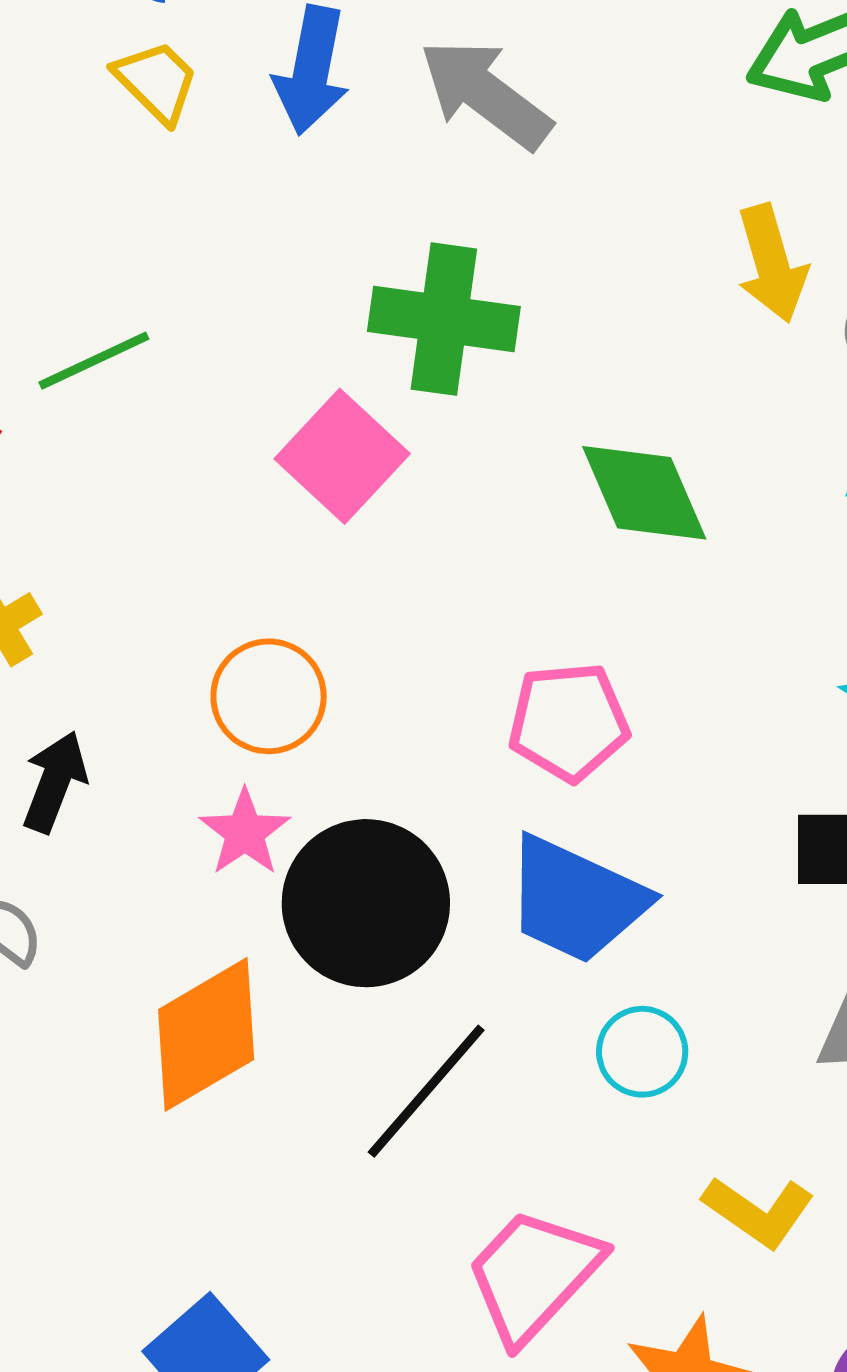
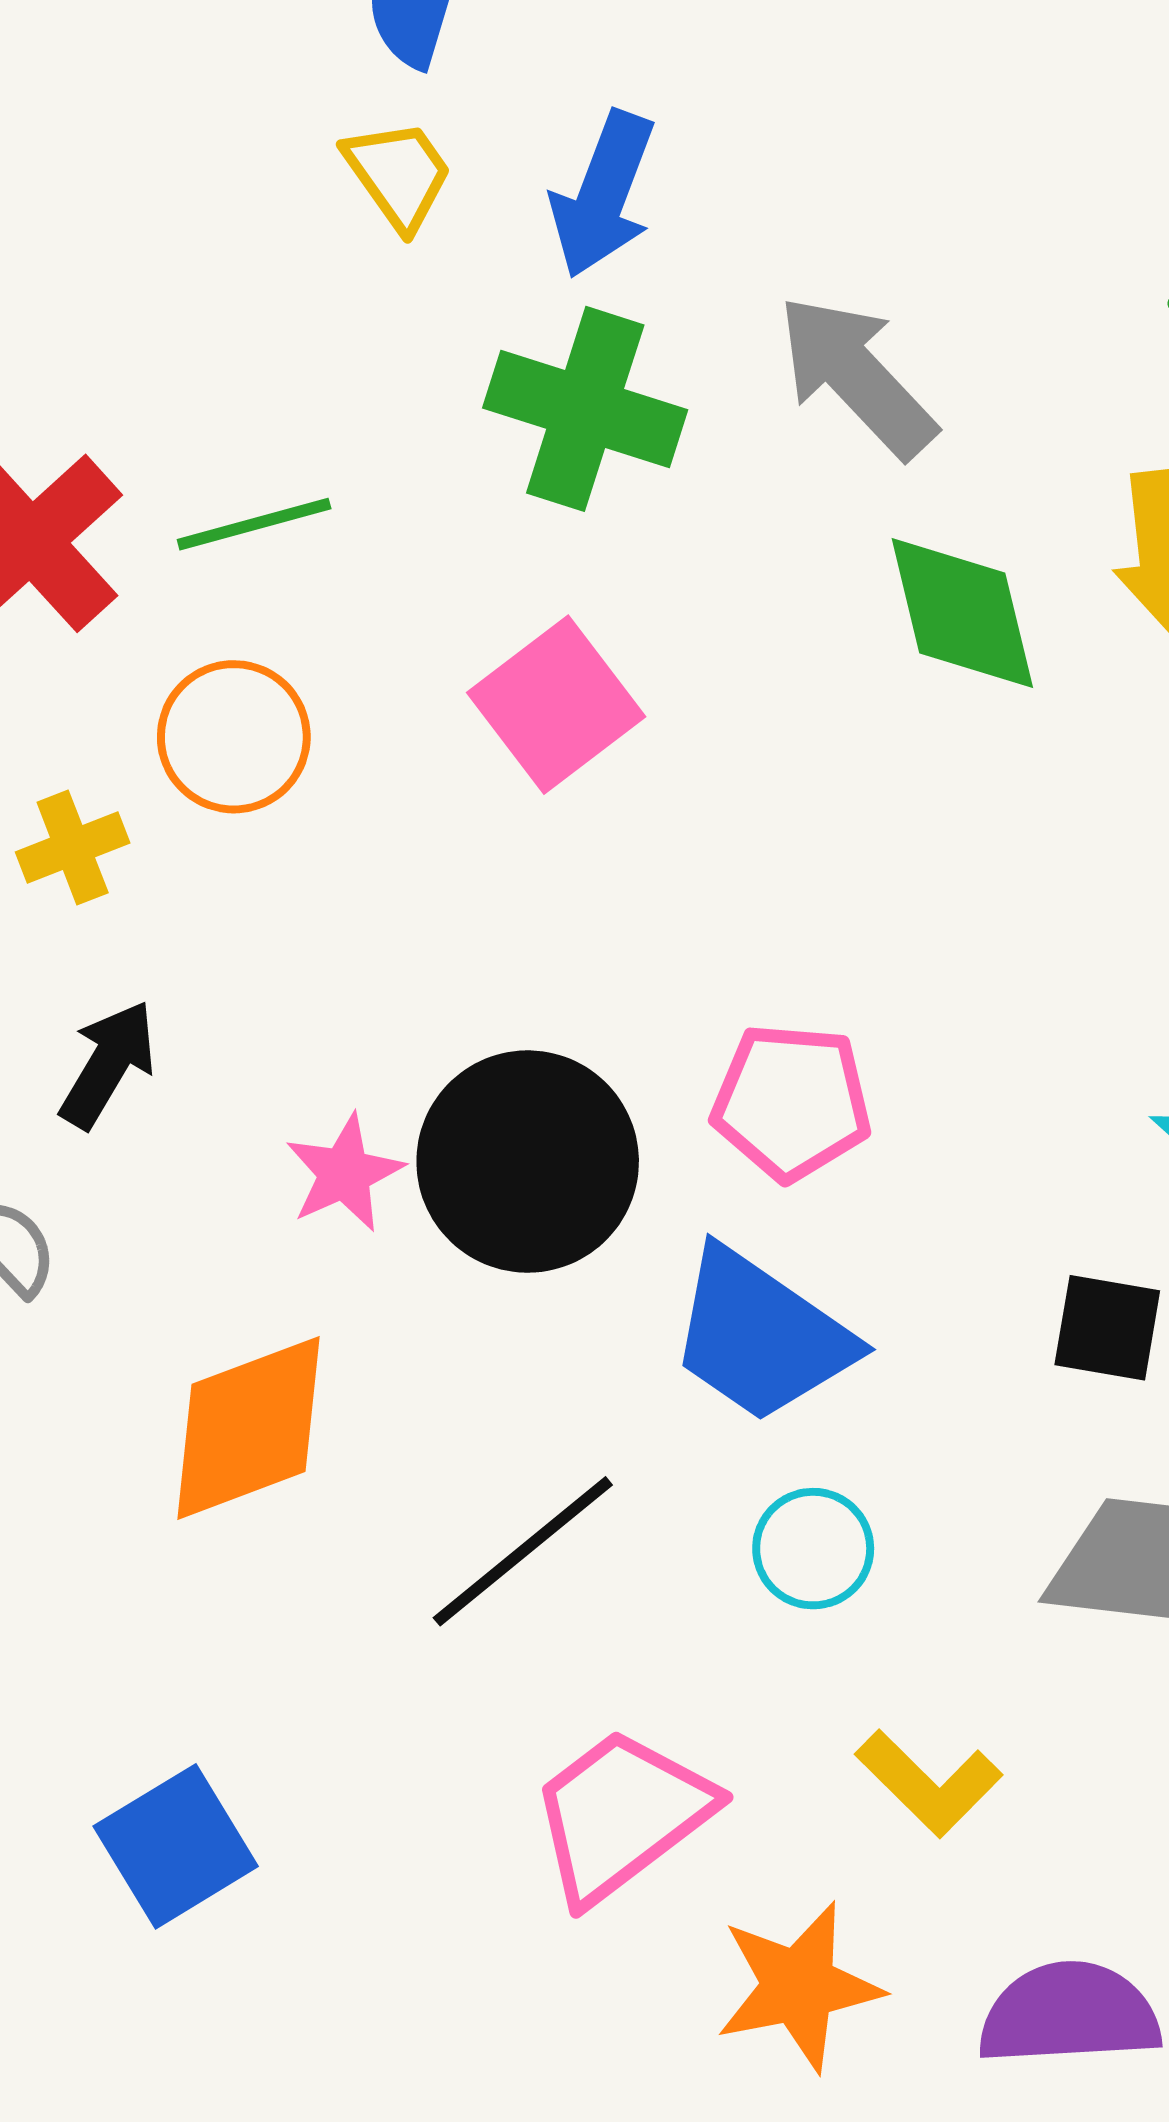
gray arrow: (485, 94) -> (857, 376), moved
green cross: (444, 319) -> (585, 409), moved
green diamond: (644, 493) -> (962, 613), moved
orange circle: (269, 696) -> (234, 737), moved
black circle: (366, 903) -> (528, 1162), moved

